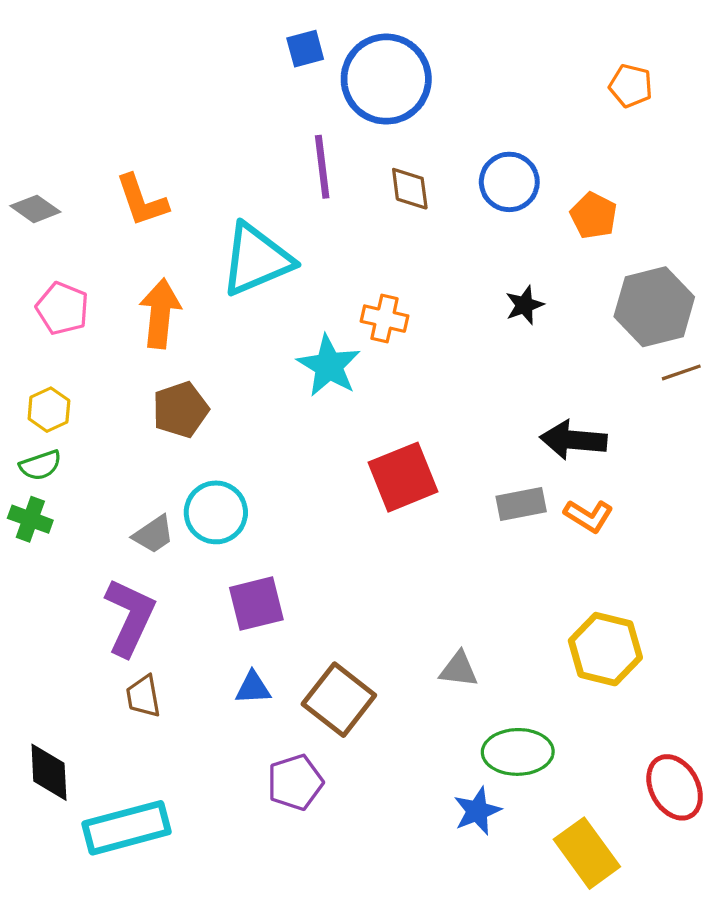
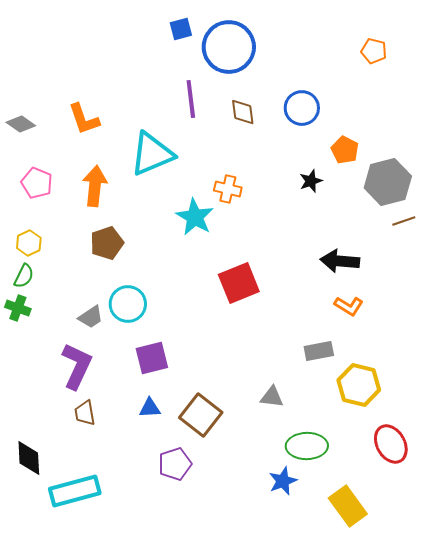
orange pentagon: (594, 216) -> (345, 150), moved
green semicircle: (40, 465) -> (24, 276), turned -45
gray rectangle: (521, 504) -> (319, 351), moved
red ellipse: (675, 787) -> (391, 444), moved

